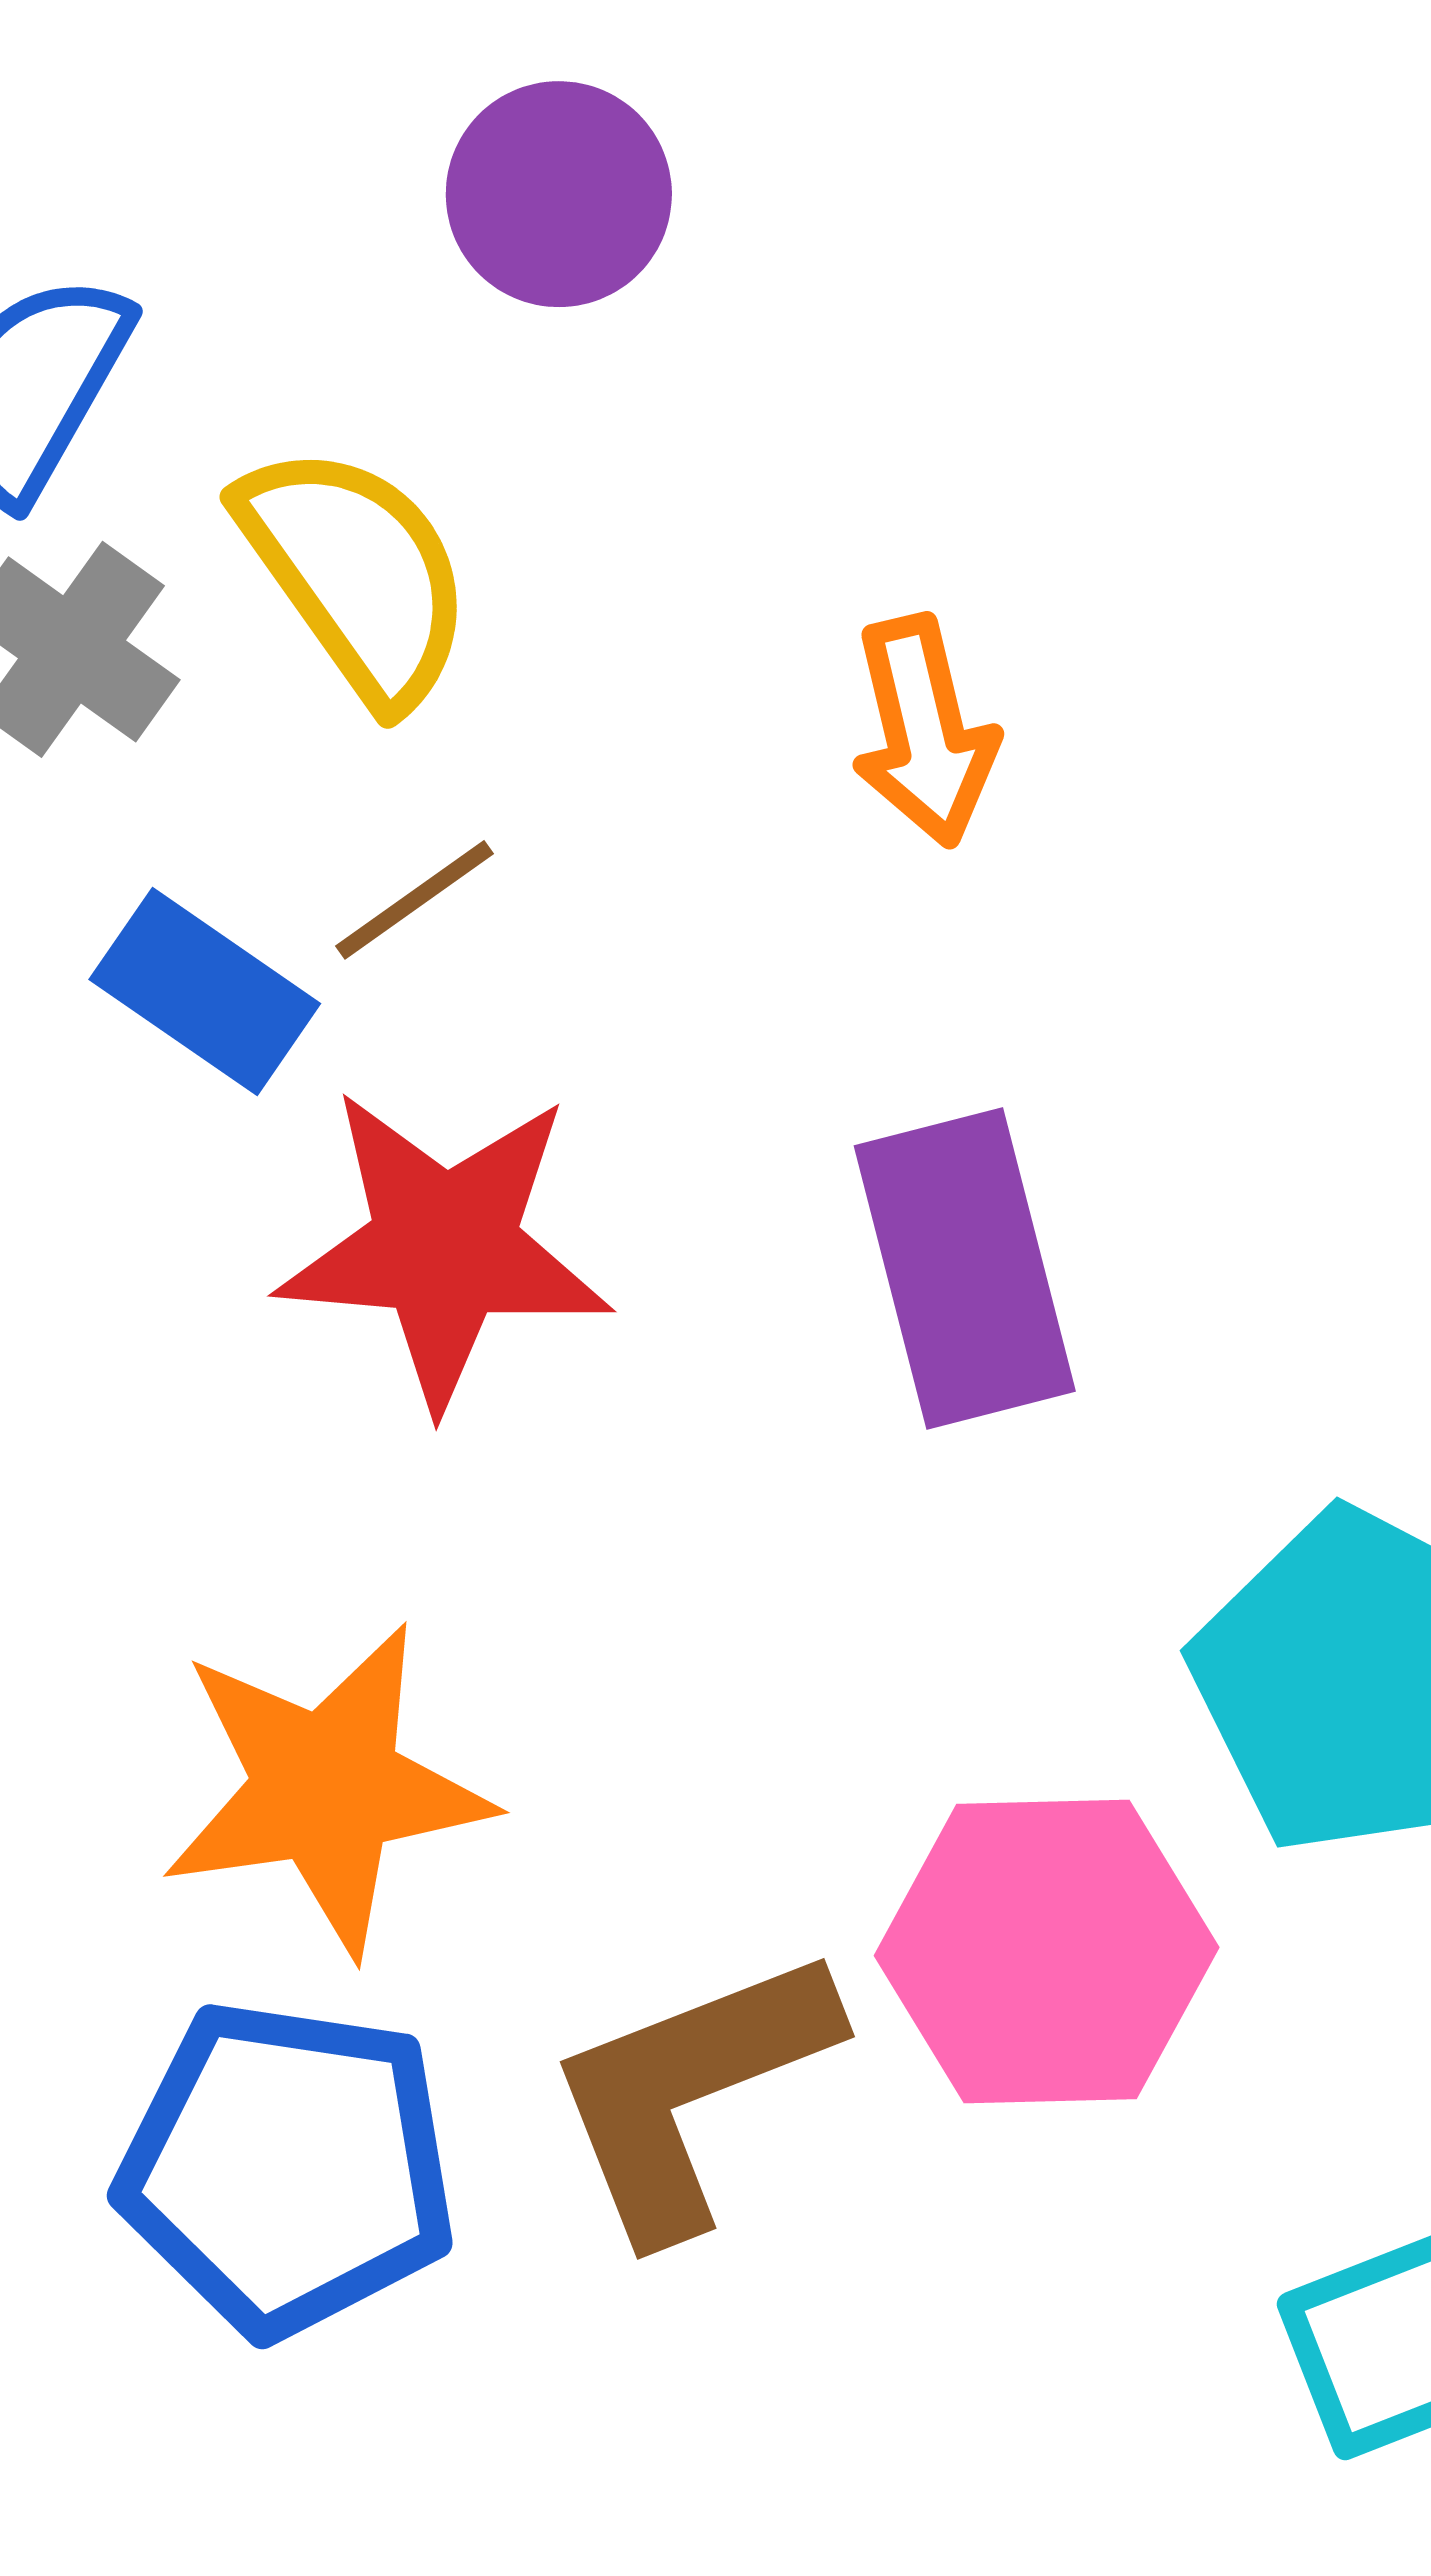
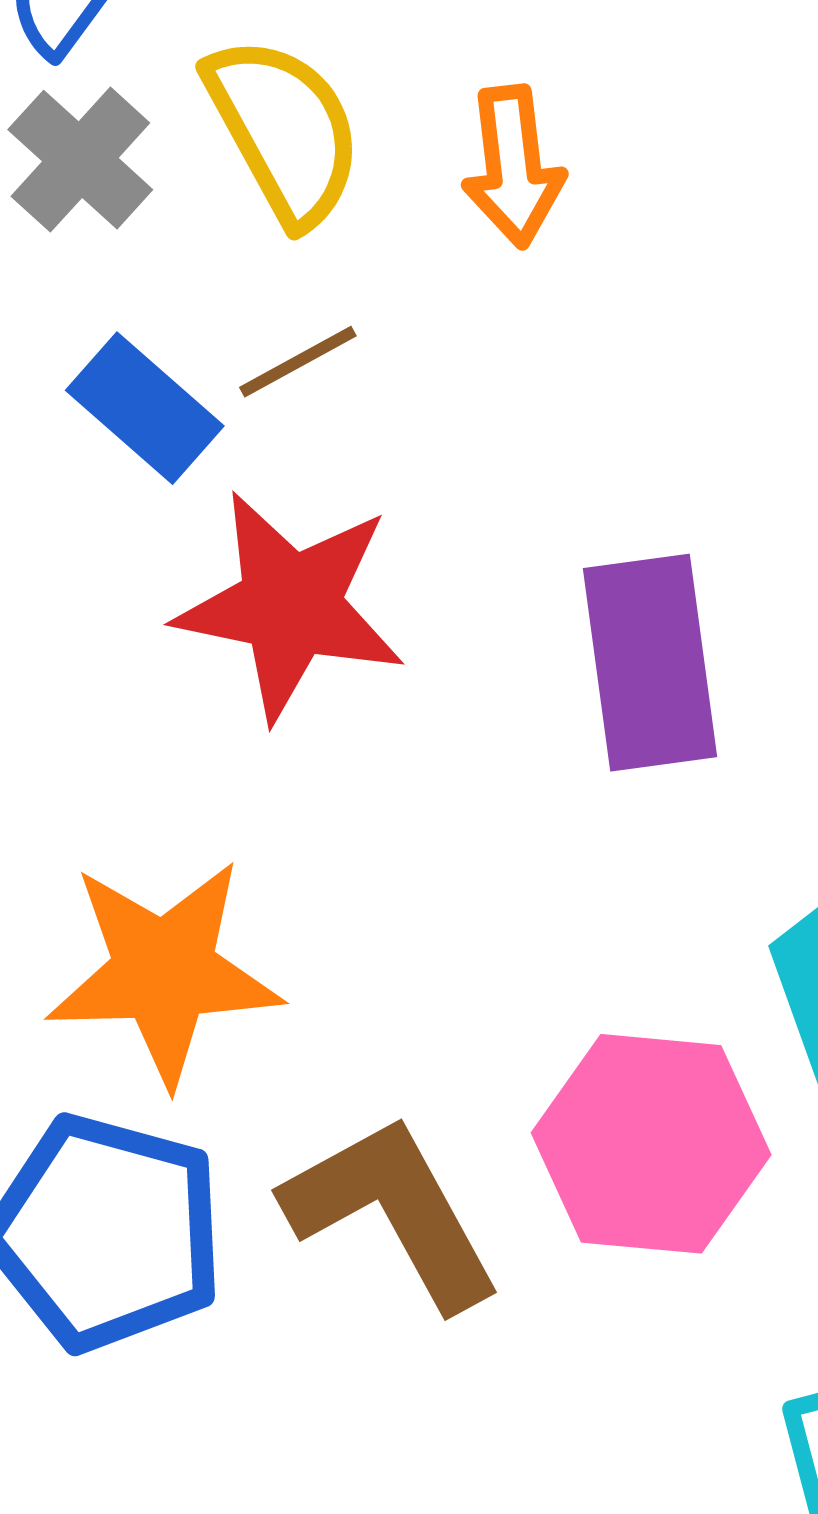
orange arrow: (924, 731) -> (513, 166), moved
brown L-shape: (691, 2091) -> (393, 1212), turned 76

